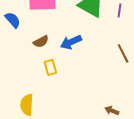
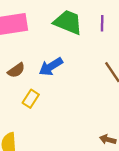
yellow rectangle: (50, 67) -> (31, 99), turned 56

